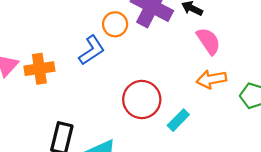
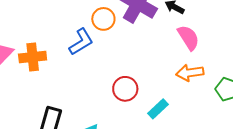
red circle: (142, 100) -> (125, 89), size x0.7

